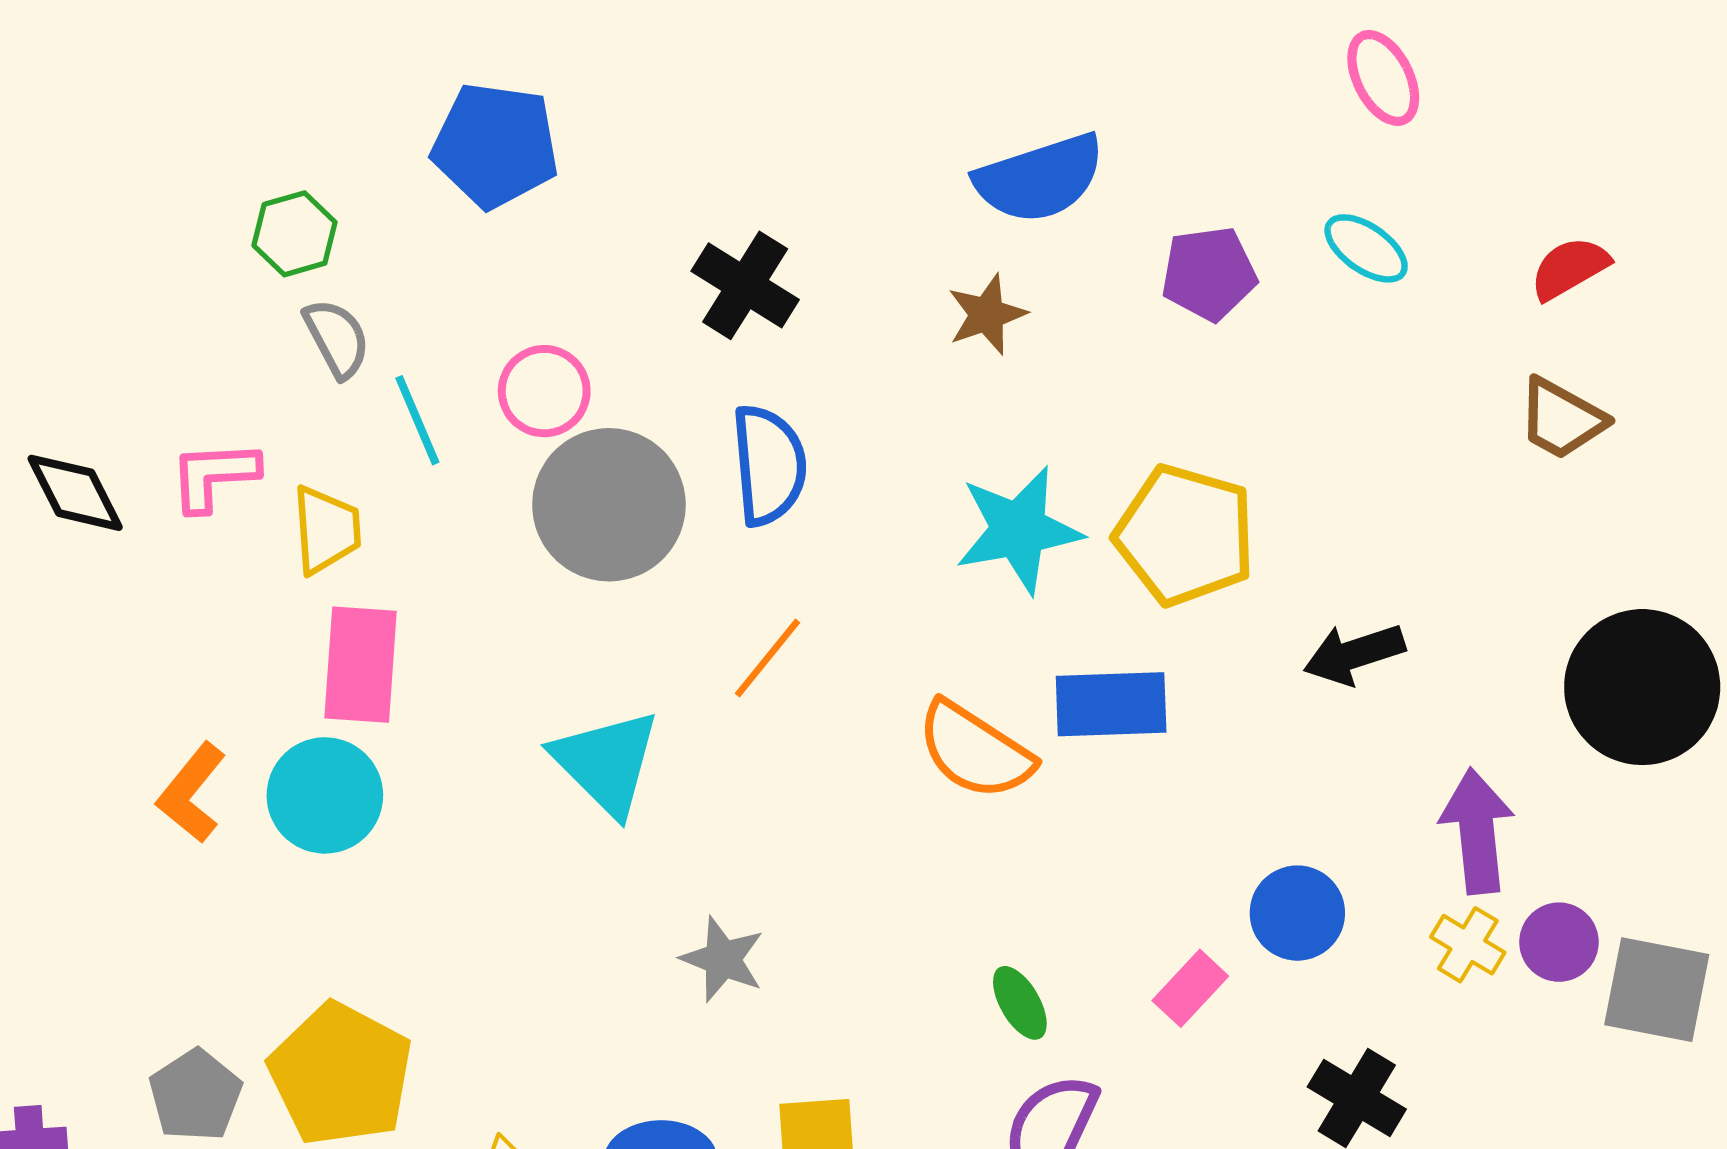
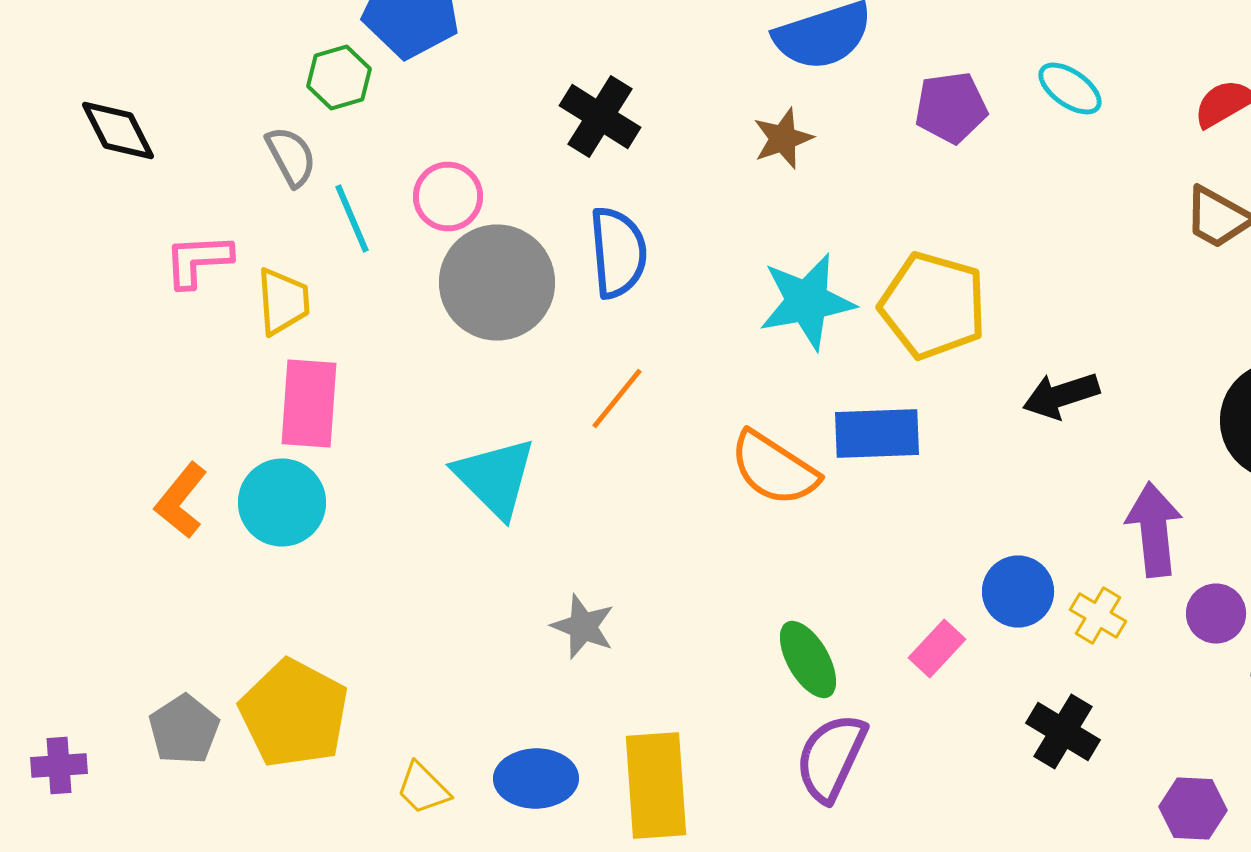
green hexagon: (294, 234) -> (339, 78), moved
black diamond: (75, 493) -> (118, 130), moved
yellow cross: (1468, 945) -> (1098, 616), moved
green ellipse: (1020, 1003) -> (808, 660), size x1.4

